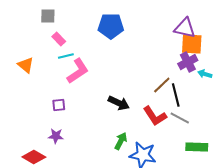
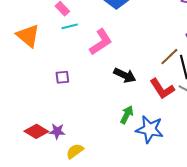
orange triangle: (26, 65) -> (28, 36), size x1.4
pink L-shape: (78, 71) -> (101, 42), moved
purple star: (56, 136) -> (57, 131), moved

